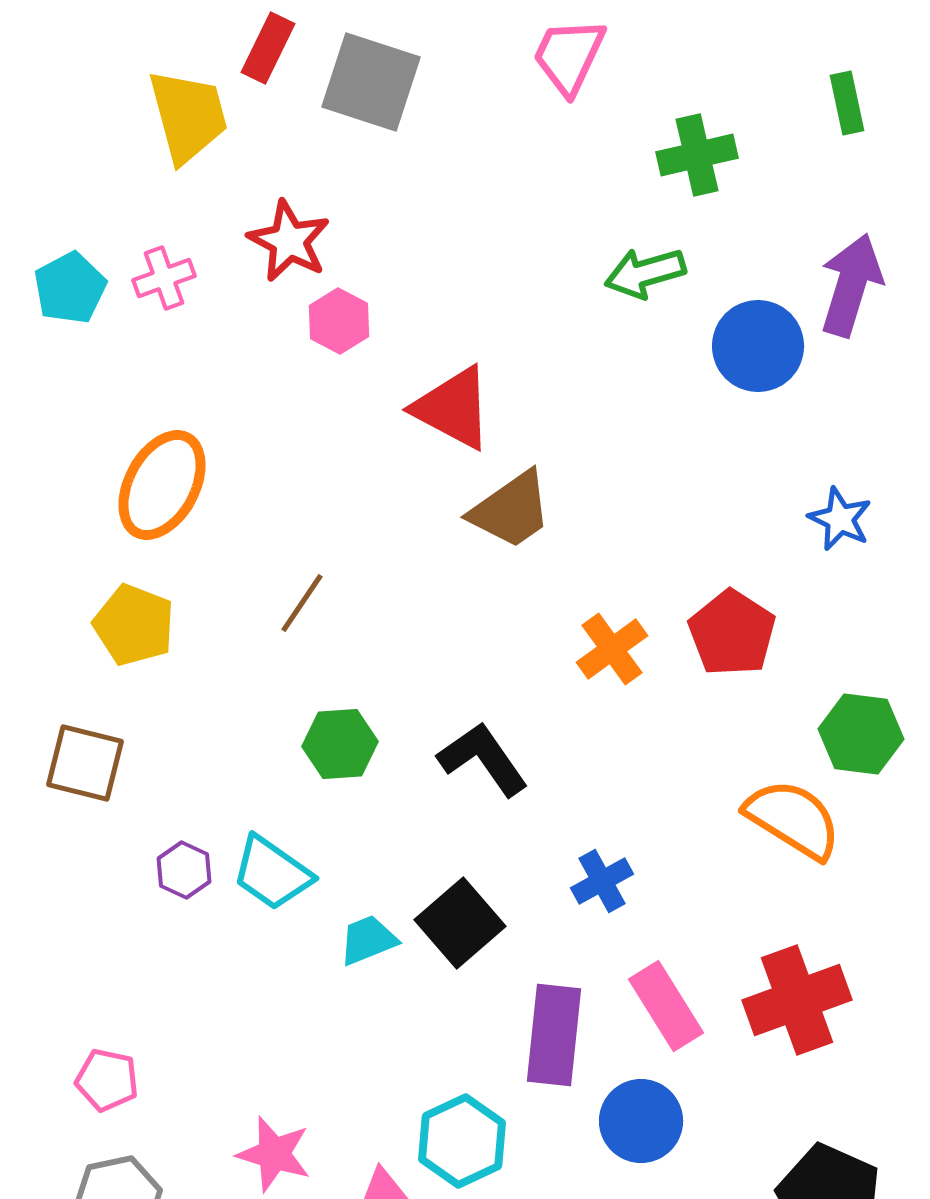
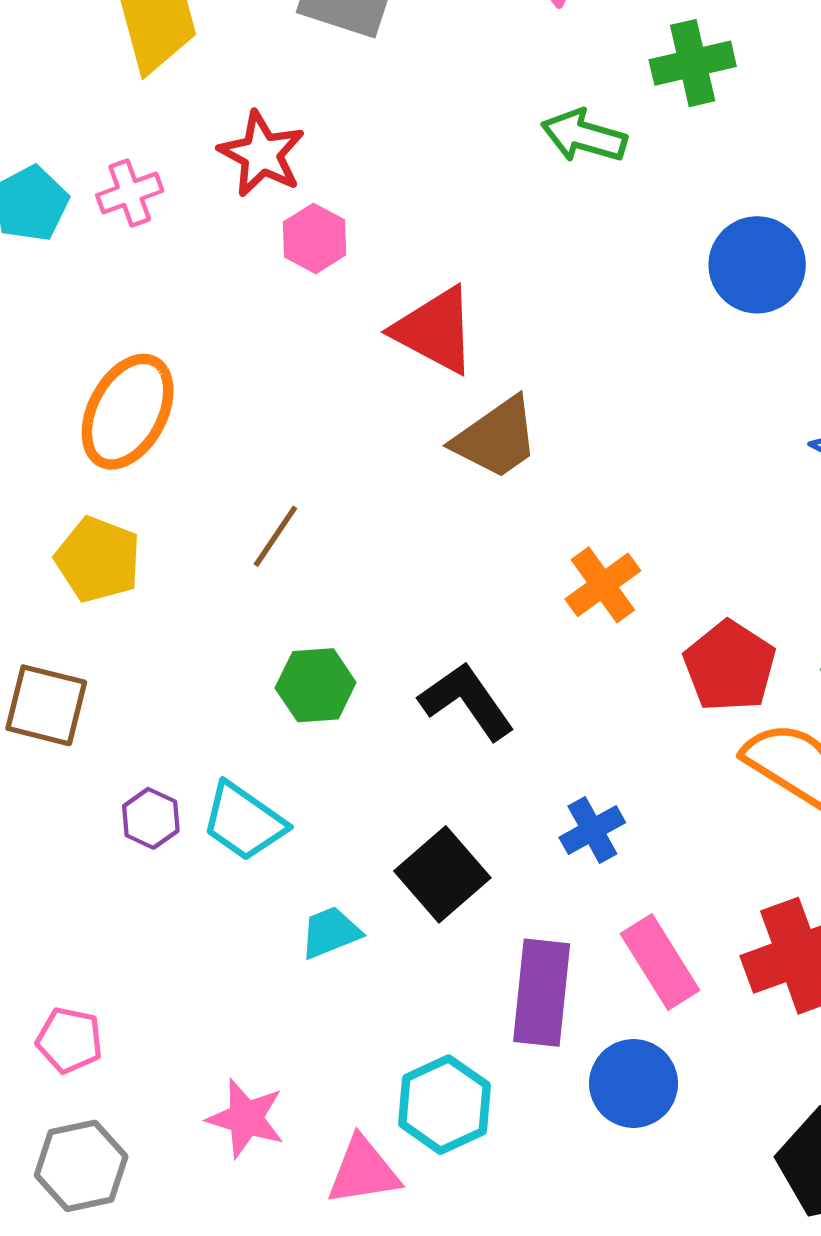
green arrow: (645, 273) -> (584, 136), moved, turned 32
red pentagon: (732, 633) -> (730, 666), moved
cyan trapezoid: (368, 940) -> (330, 932), moved

